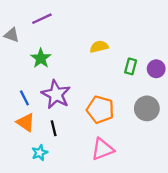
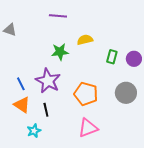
purple line: (42, 19) -> (58, 16), moved, turned 30
green star: (41, 58) -> (60, 52), moved, turned 30

